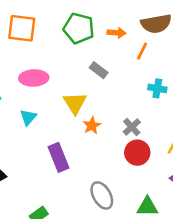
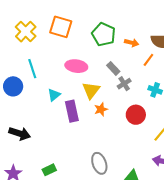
pink ellipse: (34, 78) -> (76, 66), moved
gray cross: (132, 127) -> (124, 84), moved
red circle: (137, 153) -> (136, 115), moved
purple rectangle: (59, 157) -> (72, 111), moved

